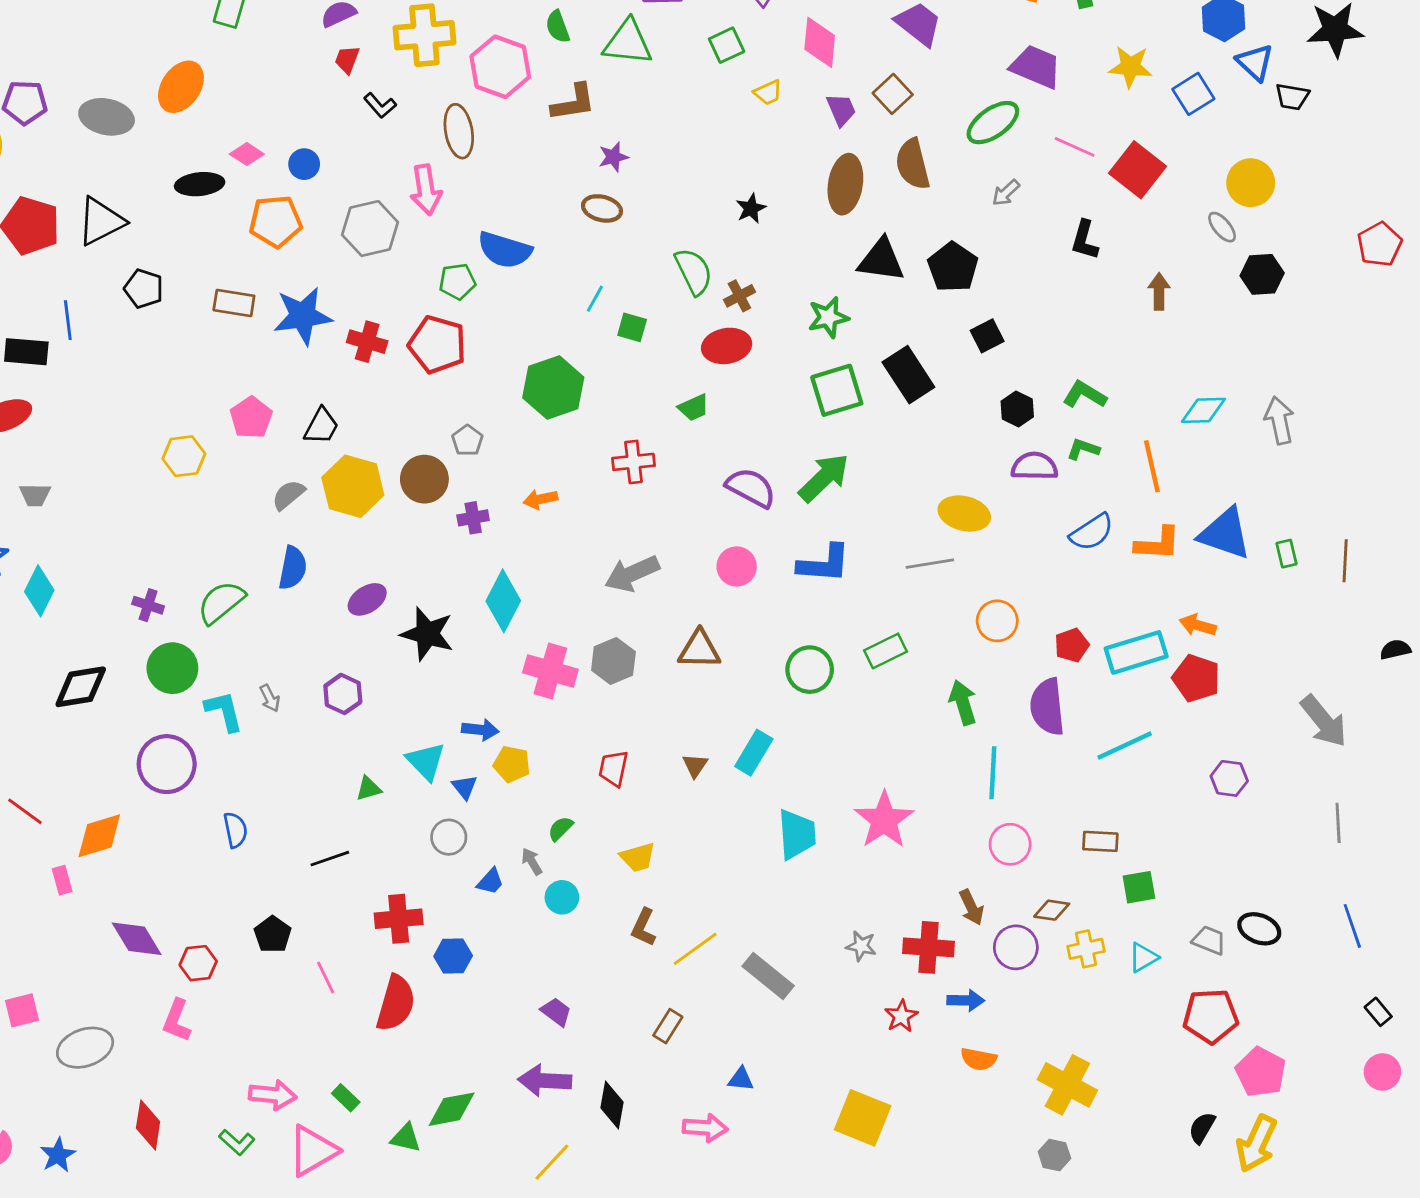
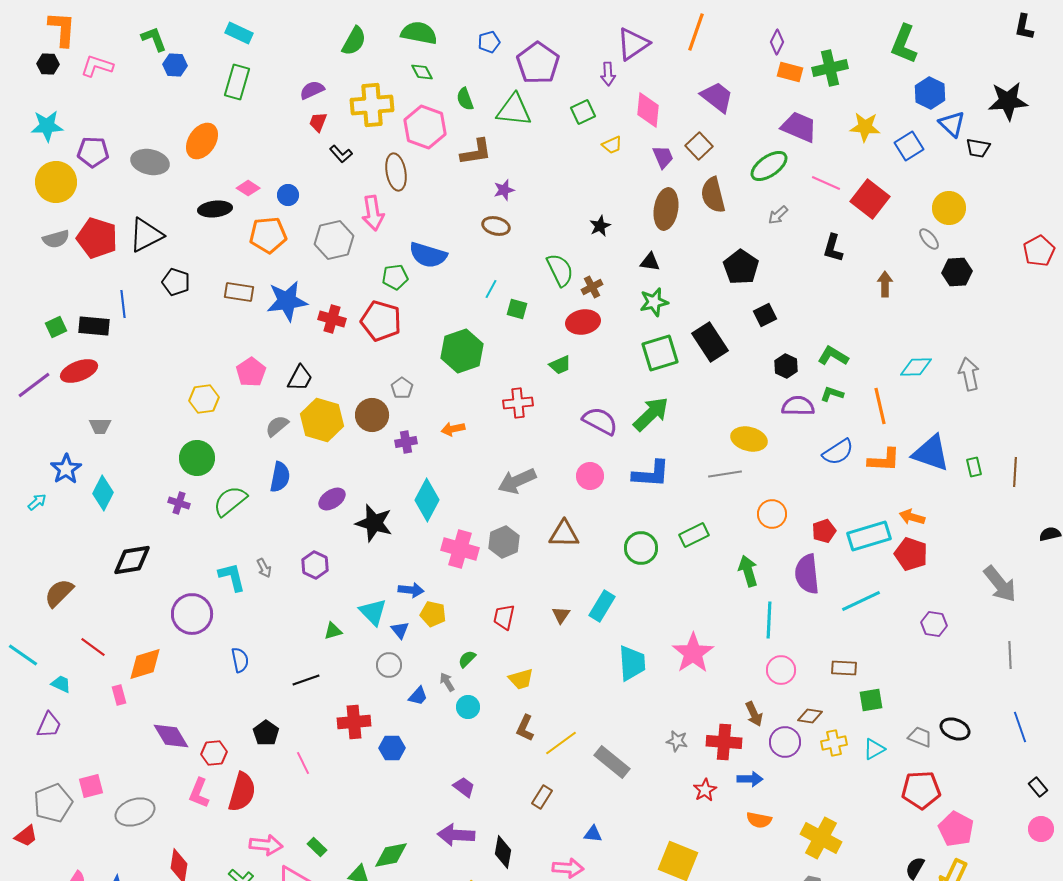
black triangle: (881, 260) -> (650, 262), moved, size x0.6
green circle: (172, 668) -> (197, 458), moved
red semicircle: (396, 1003) -> (242, 792), moved

